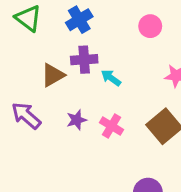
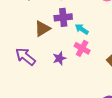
pink cross: (112, 126) -> (82, 48), moved

